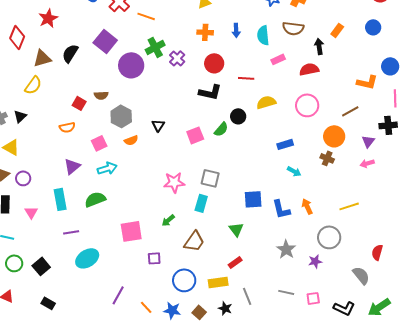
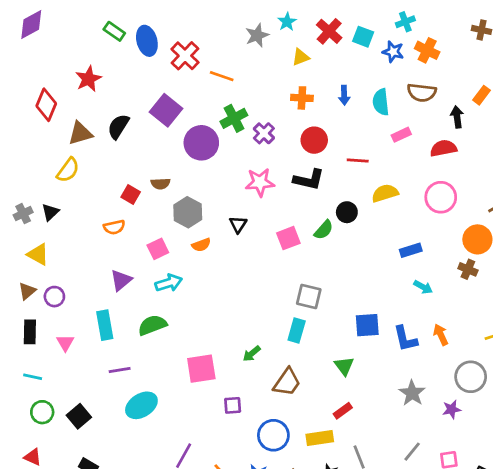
pink star: (174, 182) -> (260, 182), moved
gray line: (286, 292) -> (412, 452), turned -63

